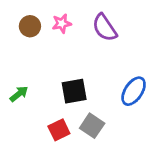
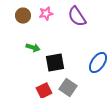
green arrow: (19, 94) -> (33, 48), moved, turned 56

